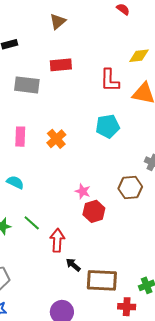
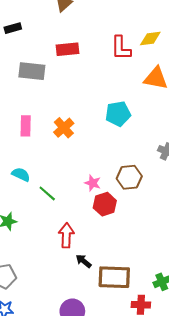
red L-shape: (110, 80) -> (121, 48), moved
brown hexagon: (130, 188) -> (129, 177), moved
green line: (32, 223) -> (47, 193), moved

